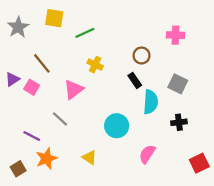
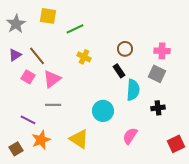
pink cross: (176, 35) -> (162, 51), moved
purple triangle: (12, 79) -> (15, 55), moved
pink triangle: (74, 89) -> (52, 79), moved
gray line: (60, 119) -> (53, 105), turned -42
yellow triangle: (89, 157) -> (79, 139), size x1.5

